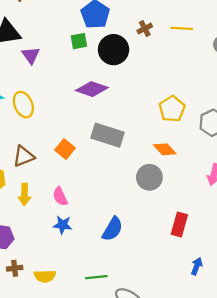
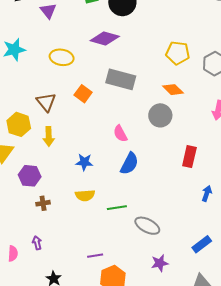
yellow ellipse: (23, 105) -> (62, 57), moved, turned -55
yellow pentagon: (172, 109) -> (178, 53), turned -30
brown triangle: (24, 156) -> (46, 102), turned -45
pink semicircle: (60, 196) -> (120, 134), moved
yellow semicircle: (45, 276) -> (85, 195), moved

